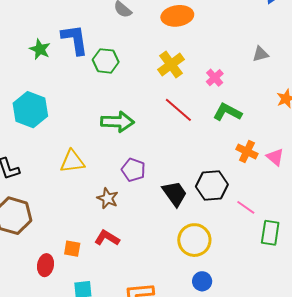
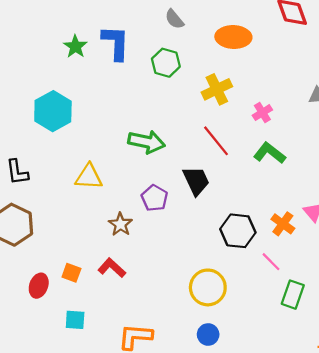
green hexagon: (106, 61) -> (166, 63), moved
orange cross: (247, 151) -> (283, 224), moved
black trapezoid: (175, 194) -> (196, 181), moved

